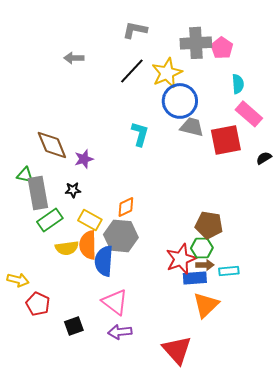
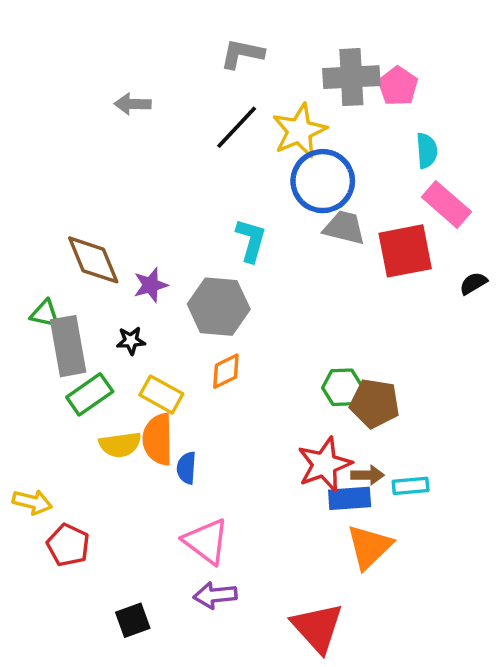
gray hexagon: (121, 236) -> (219, 307), moved
green hexagon: (202, 248) -> (342, 387), moved
blue semicircle: (104, 261) -> (186, 468), size x0.6
black square: (74, 326) -> (133, 620), moved

